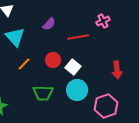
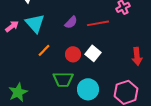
purple semicircle: (49, 24) -> (71, 22), moved
red circle: (53, 60) -> (73, 54), moved
cyan circle: (77, 90) -> (88, 89), moved

